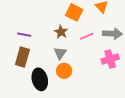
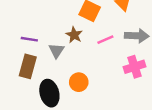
gray triangle: (60, 53) -> (56, 51), moved

